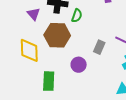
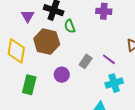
green semicircle: (77, 16) -> (70, 26), turned 128

